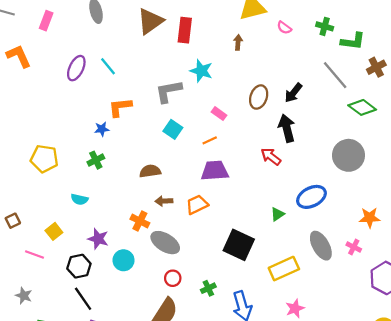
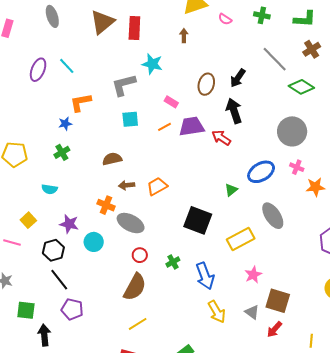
green L-shape: (353, 41) -> (305, 19), moved
cyan square: (173, 129) -> (130, 119), turned -36
purple trapezoid: (215, 171) -> (192, 126), moved
pink cross: (354, 247) -> (297, 167), moved

